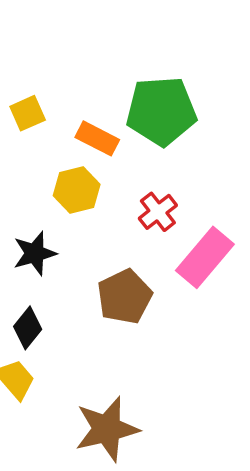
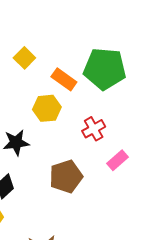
yellow square: (28, 113) -> (24, 58), turned -30
pink rectangle: (205, 257) -> (118, 160), size x0.6

